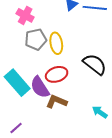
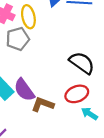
yellow ellipse: (56, 43) -> (28, 17), moved
red ellipse: (57, 74) -> (77, 94), moved

